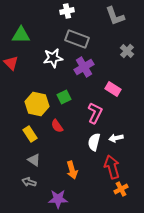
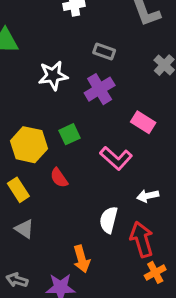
gray rectangle: (77, 39) -> (104, 52), moved, size x0.6
pink L-shape: (95, 113) -> (116, 158), turned 105
white semicircle: (94, 142) -> (109, 220), moved
orange arrow: (72, 170) -> (82, 259), moved
gray arrow: (29, 182) -> (17, 280), moved

